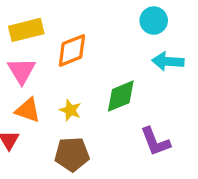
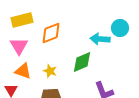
cyan circle: (154, 21) -> (120, 28), moved
cyan arrow: (168, 61) -> (100, 39), moved

